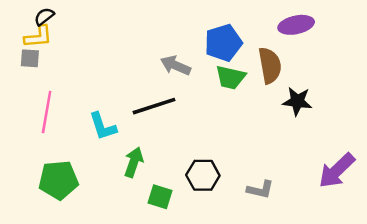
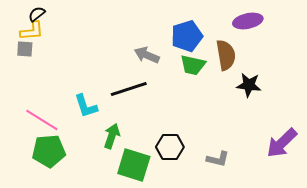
pink line: (47, 112) -> (42, 120), moved, turned -68
green square: (160, 197) -> (134, 165), size x1.6

